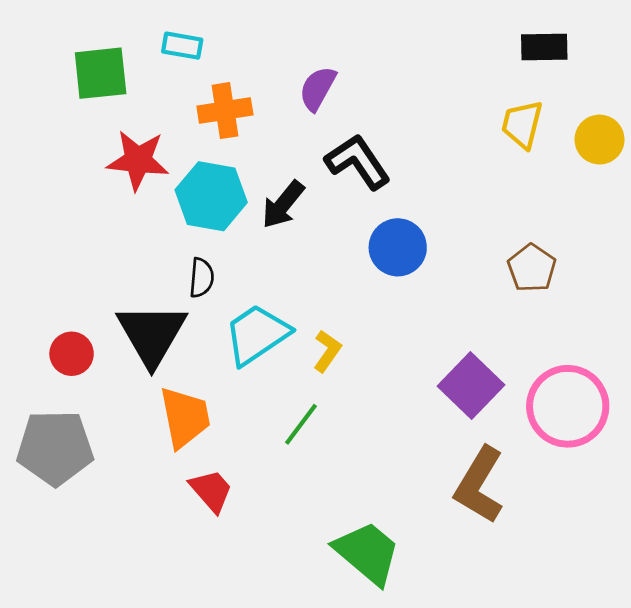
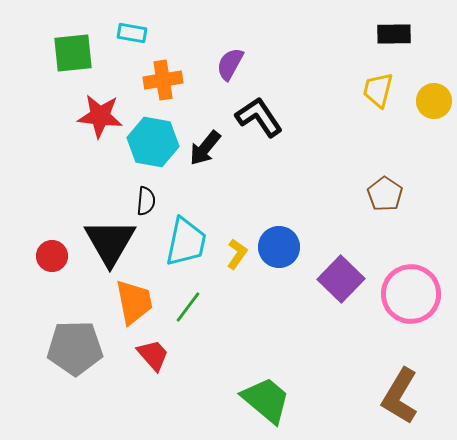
blue circle: (398, 247) -> (279, 247), moved
cyan trapezoid: (257, 334) -> (186, 242), turned 136
green line: (301, 424) -> (188, 307), moved
gray pentagon: (55, 448) -> (75, 348), moved
brown L-shape: (479, 485) -> (400, 396), moved

